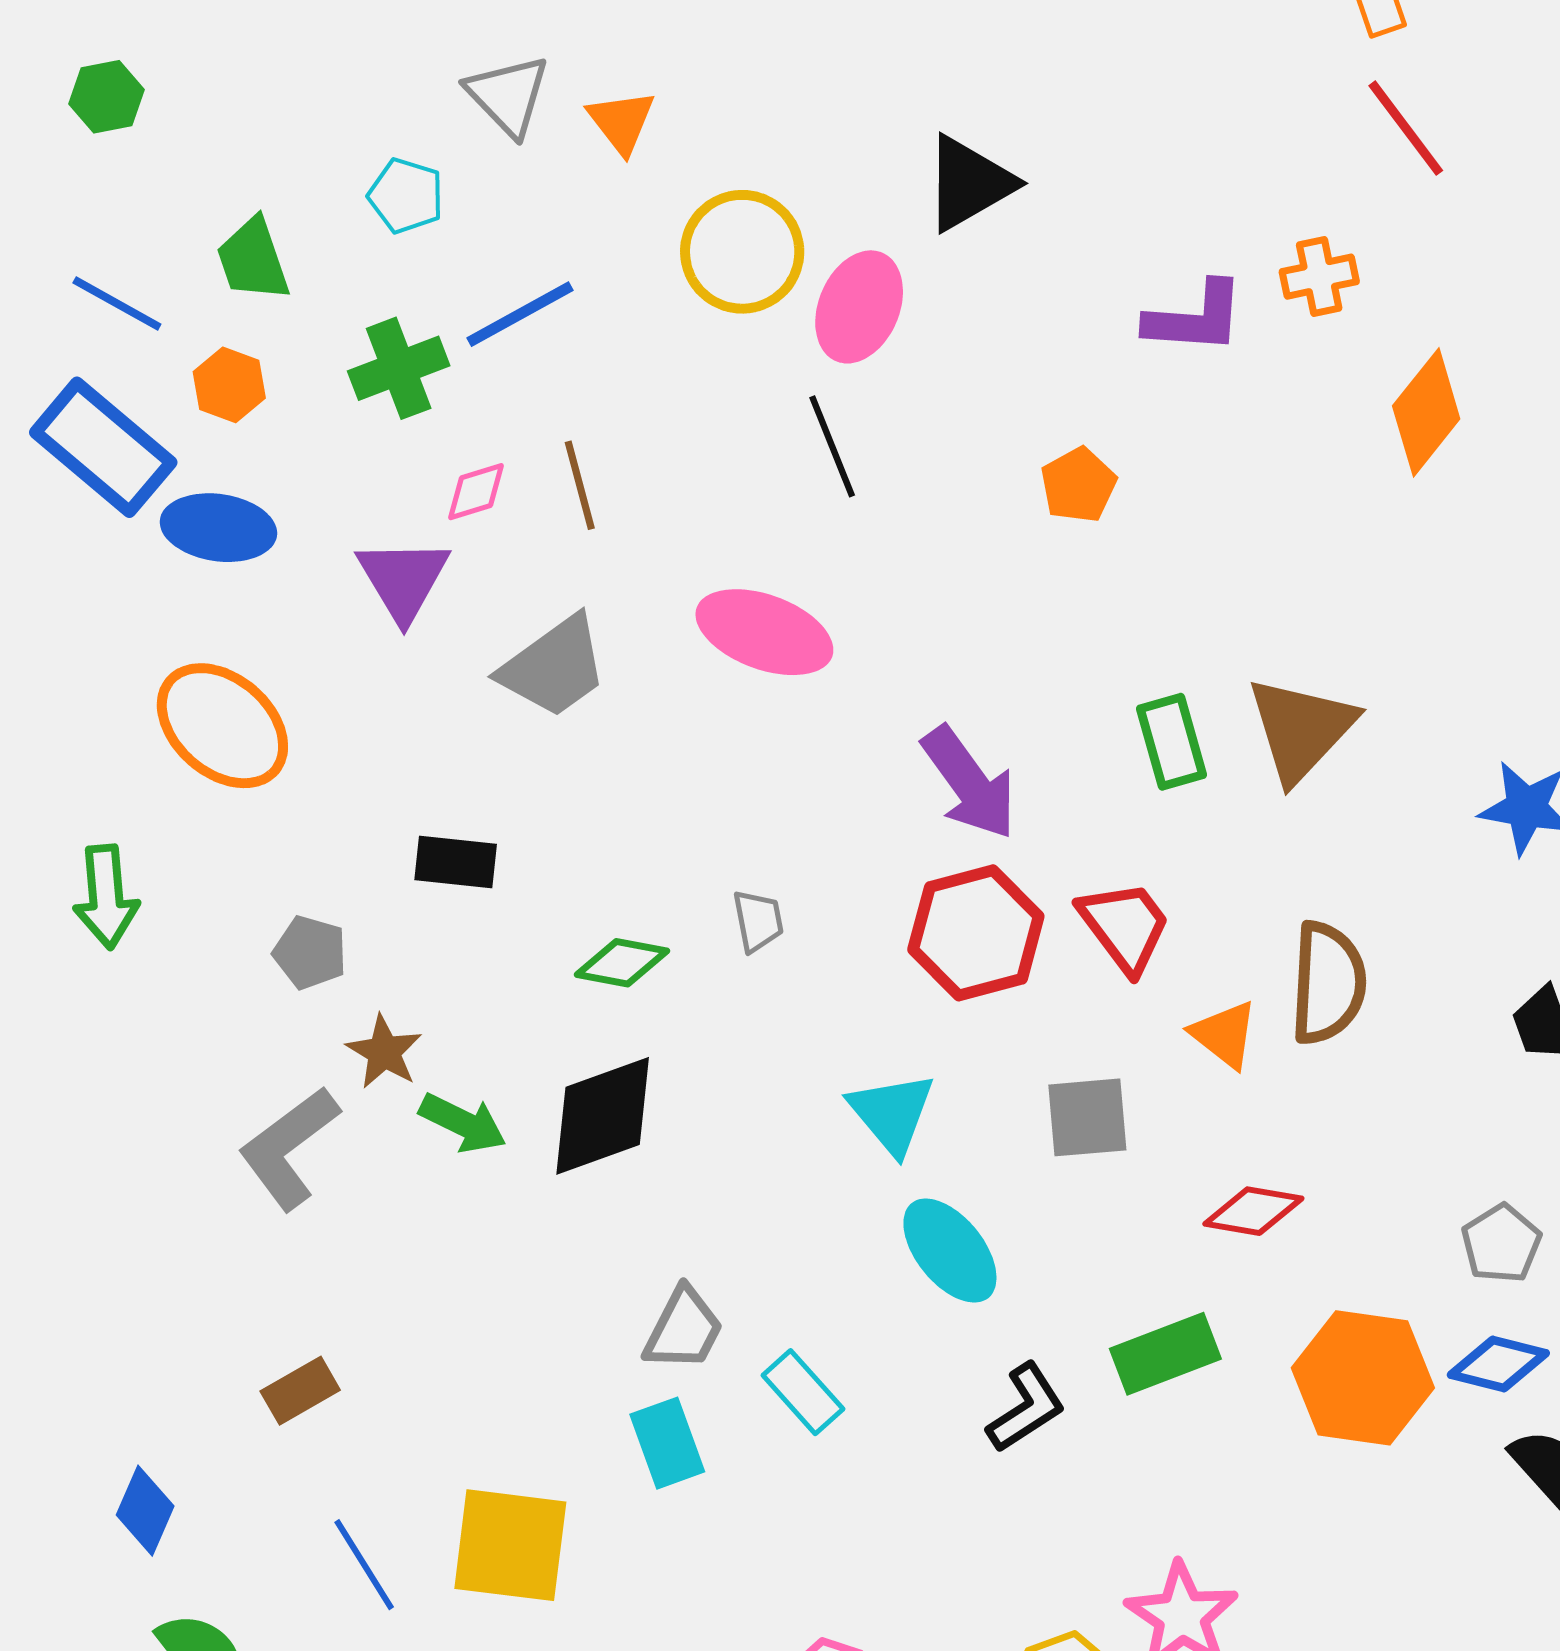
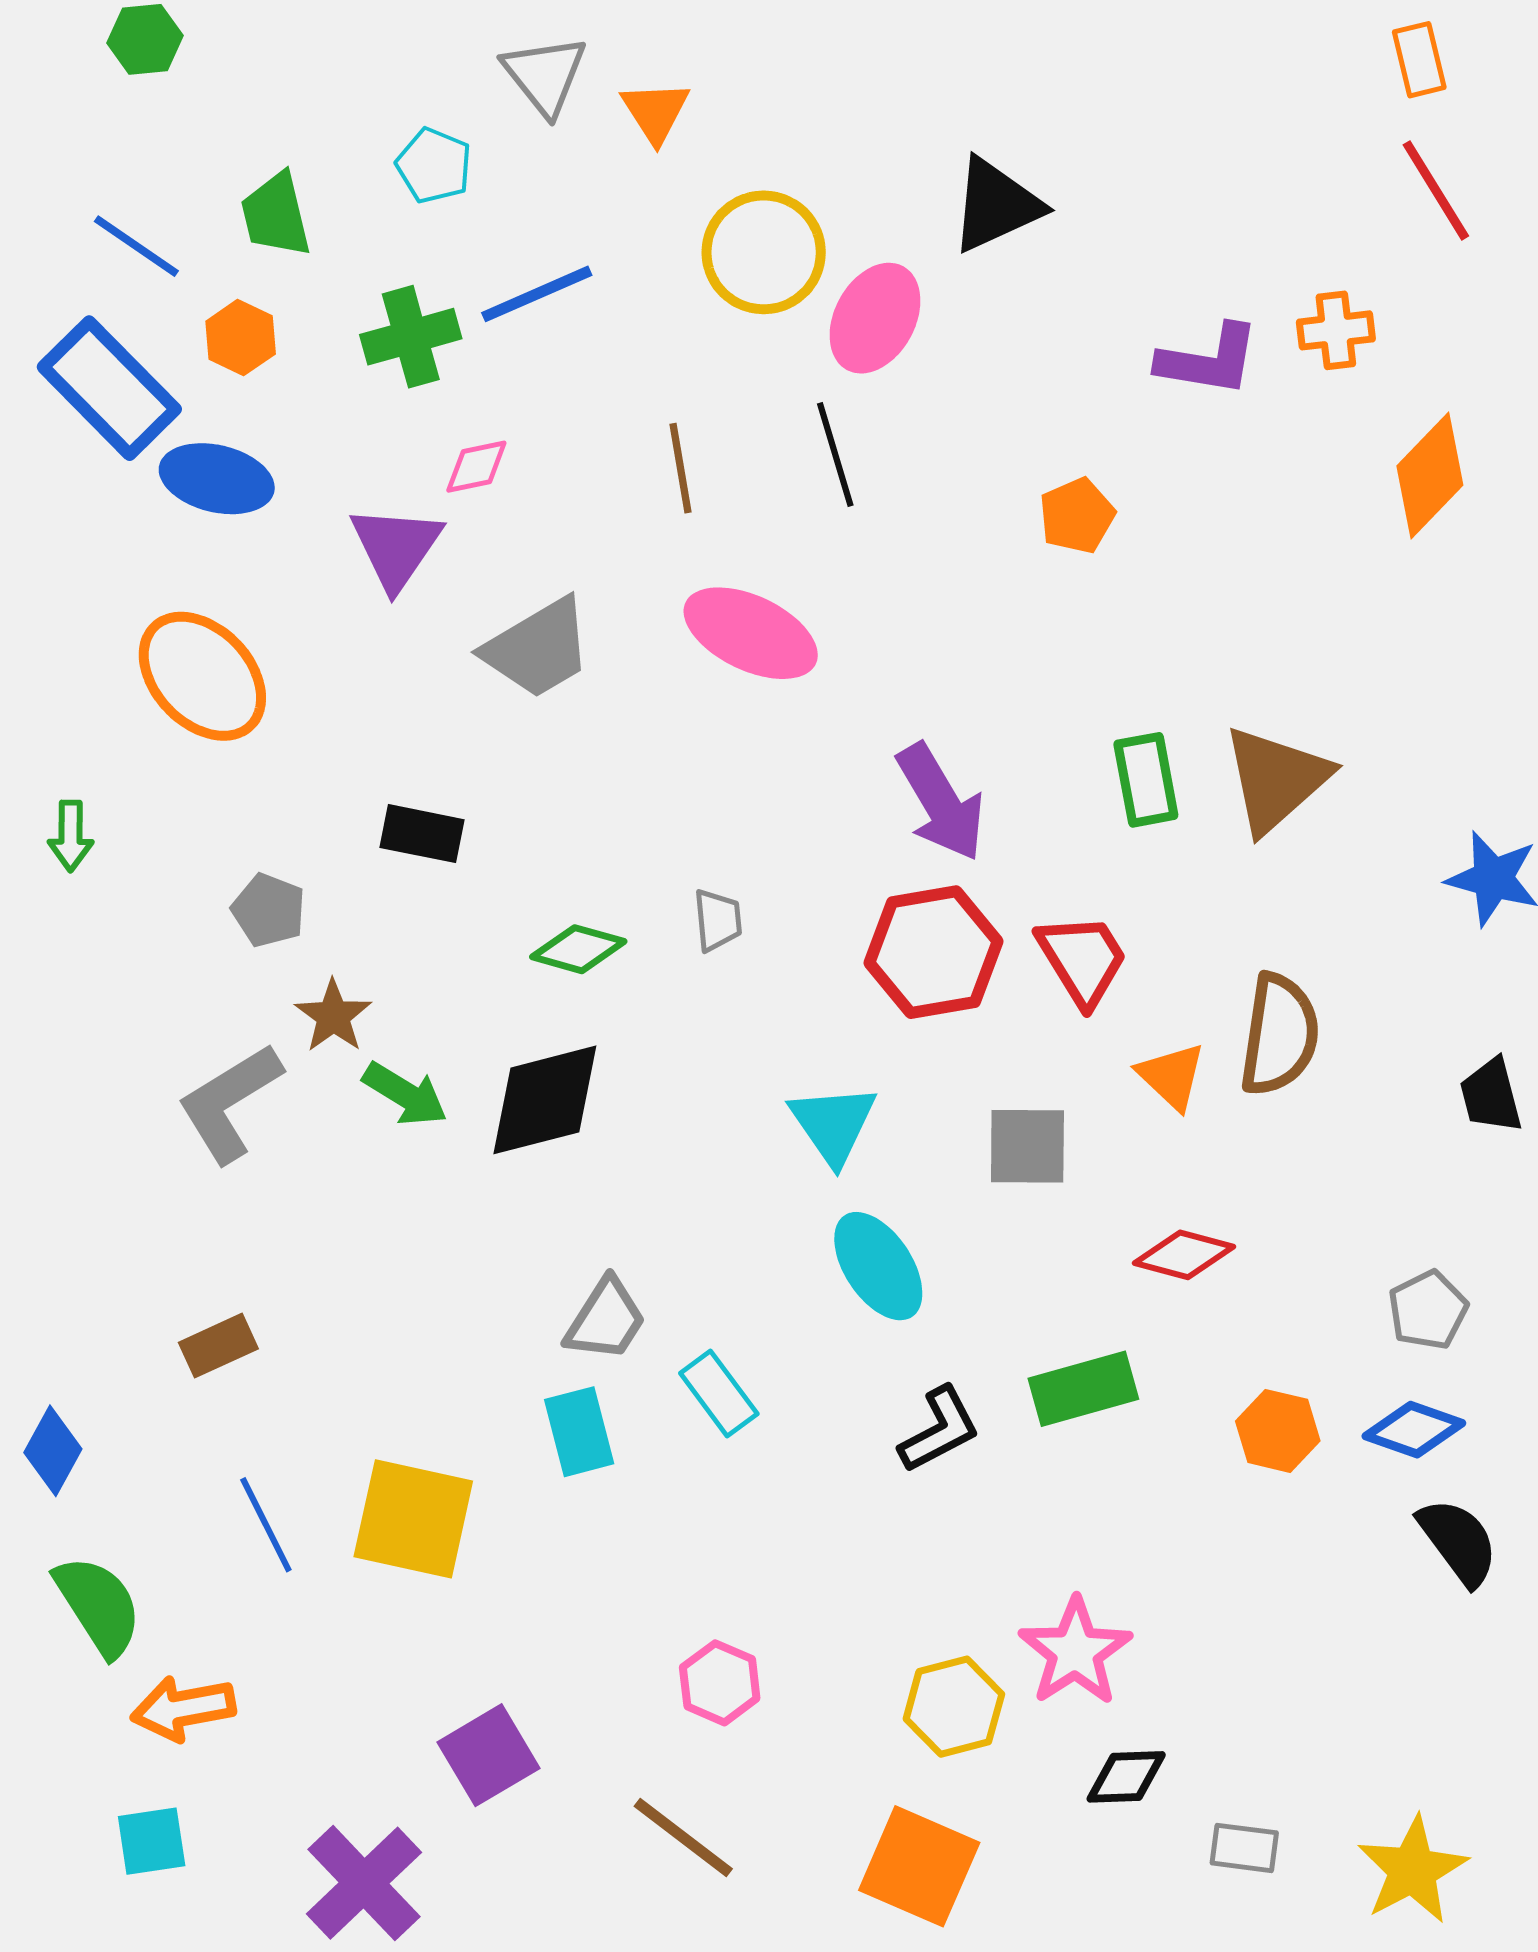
brown line: (580, 485) -> (681, 468), moved
green arrow: (106, 897) -> (71, 836), size x0.7
orange hexagon: (1363, 1378) -> (1278, 1431), size x0.6

